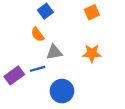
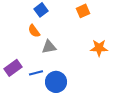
orange star: (92, 53) -> (99, 48), moved
blue line: (38, 69) -> (36, 73), moved

